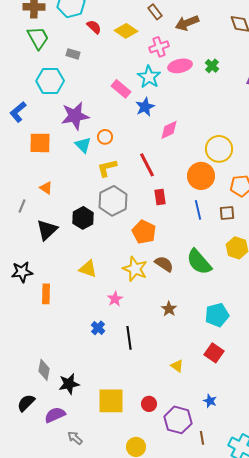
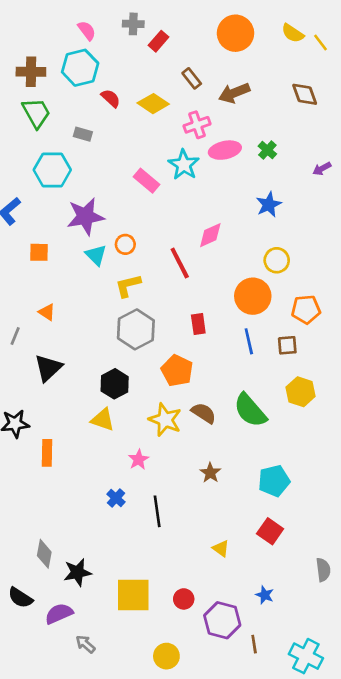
blue star: (145, 107) -> (269, 205), moved
orange square: (40, 143) -> (39, 252), size x0.7
yellow circle: (219, 149) -> (277, 260), size x0.7
red line: (147, 165) -> (180, 263), moved
black hexagon: (83, 218) -> (115, 384), moved
black semicircle: (26, 403) -> (20, 598), turned -102

